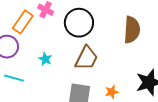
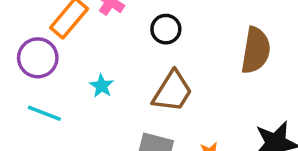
black circle: (79, 23) -> (166, 29), size x0.6

